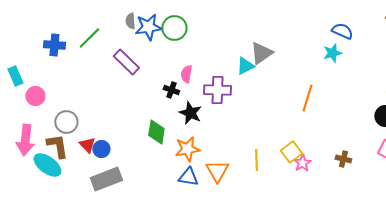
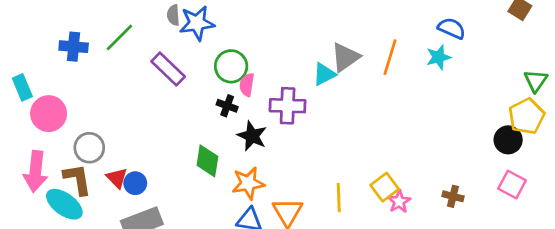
green circle: (174, 28) -> (231, 66), moved
pink circle: (35, 96) -> (49, 114), size x1.4
orange line: (307, 98) -> (390, 57), moved

